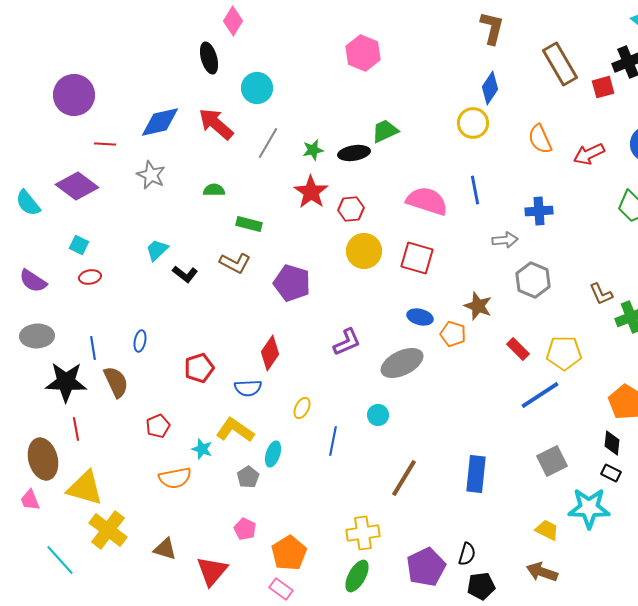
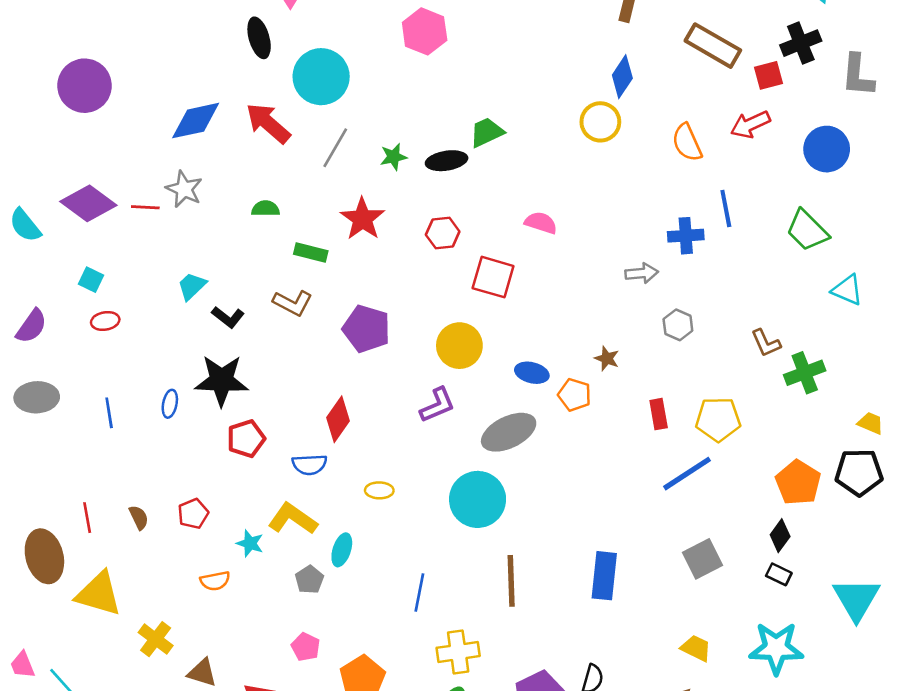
pink hexagon: (363, 53) -> (425, 31), moved
brown rectangle: (560, 64) -> (713, 46), turned -30
cyan circle: (257, 88) -> (321, 77), size x1.4
red line: (105, 144) -> (145, 207), moved
red arrow: (589, 154) -> (750, 124), moved
blue line: (475, 190) -> (726, 209), moved
red star: (311, 192) -> (362, 219), moved
pink semicircle: (427, 201) -> (541, 223), size x0.6
yellow circle: (364, 251) -> (459, 346), moved
red square: (417, 258) -> (493, 277), moved
gray hexagon: (533, 280) -> (678, 325), size x0.7
purple semicircle: (33, 281) -> (31, 326), turned -88
brown star: (478, 306) -> (607, 358), size x0.7
red rectangle: (518, 349) -> (659, 414), turned 35
black star: (66, 382) -> (222, 380), moved
brown semicircle: (116, 382) -> (139, 518), moved, size x0.6
yellow ellipse: (302, 408) -> (379, 490), turned 65
cyan circle: (378, 415) -> (478, 499), size x2.0
blue line: (333, 441) -> (419, 593), moved
black diamond: (612, 443) -> (780, 536), turned 30
orange semicircle: (175, 478) -> (215, 581), size x0.7
brown line: (404, 478) -> (511, 581), turned -33
pink trapezoid: (30, 500) -> (22, 665), moved
cyan star: (589, 508) -> (776, 648), moved
yellow cross: (108, 530) -> (156, 639), moved, size x0.7

